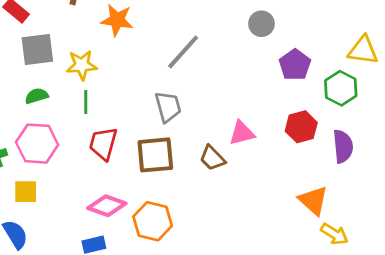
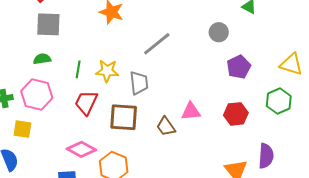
yellow star: (82, 65) -> (107, 71), moved
green hexagon: (341, 88) -> (279, 101), moved
purple semicircle: (343, 146) -> (266, 156), moved

